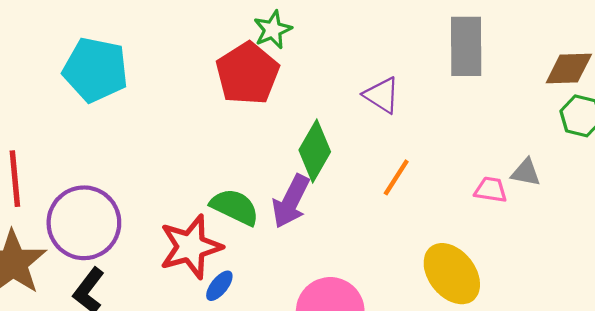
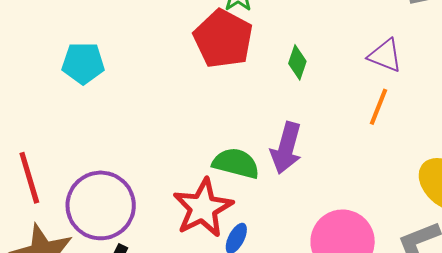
cyan pentagon: (95, 70) -> (83, 63), size x0.7
purple triangle: (382, 95) -> (385, 55), moved
green diamond: (315, 151) -> (297, 62), moved, size x0.6

